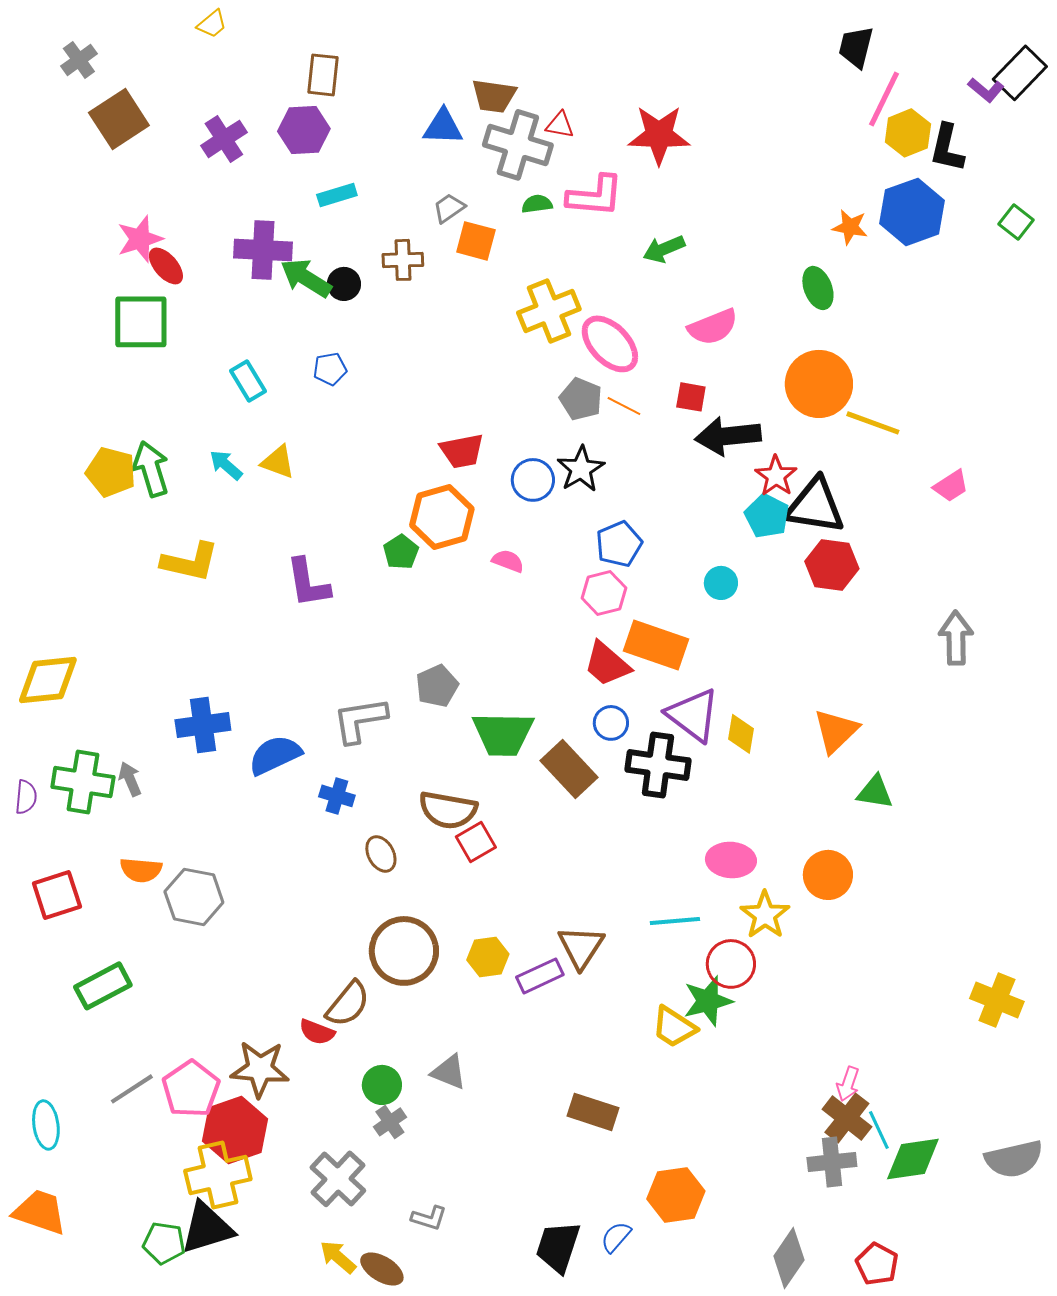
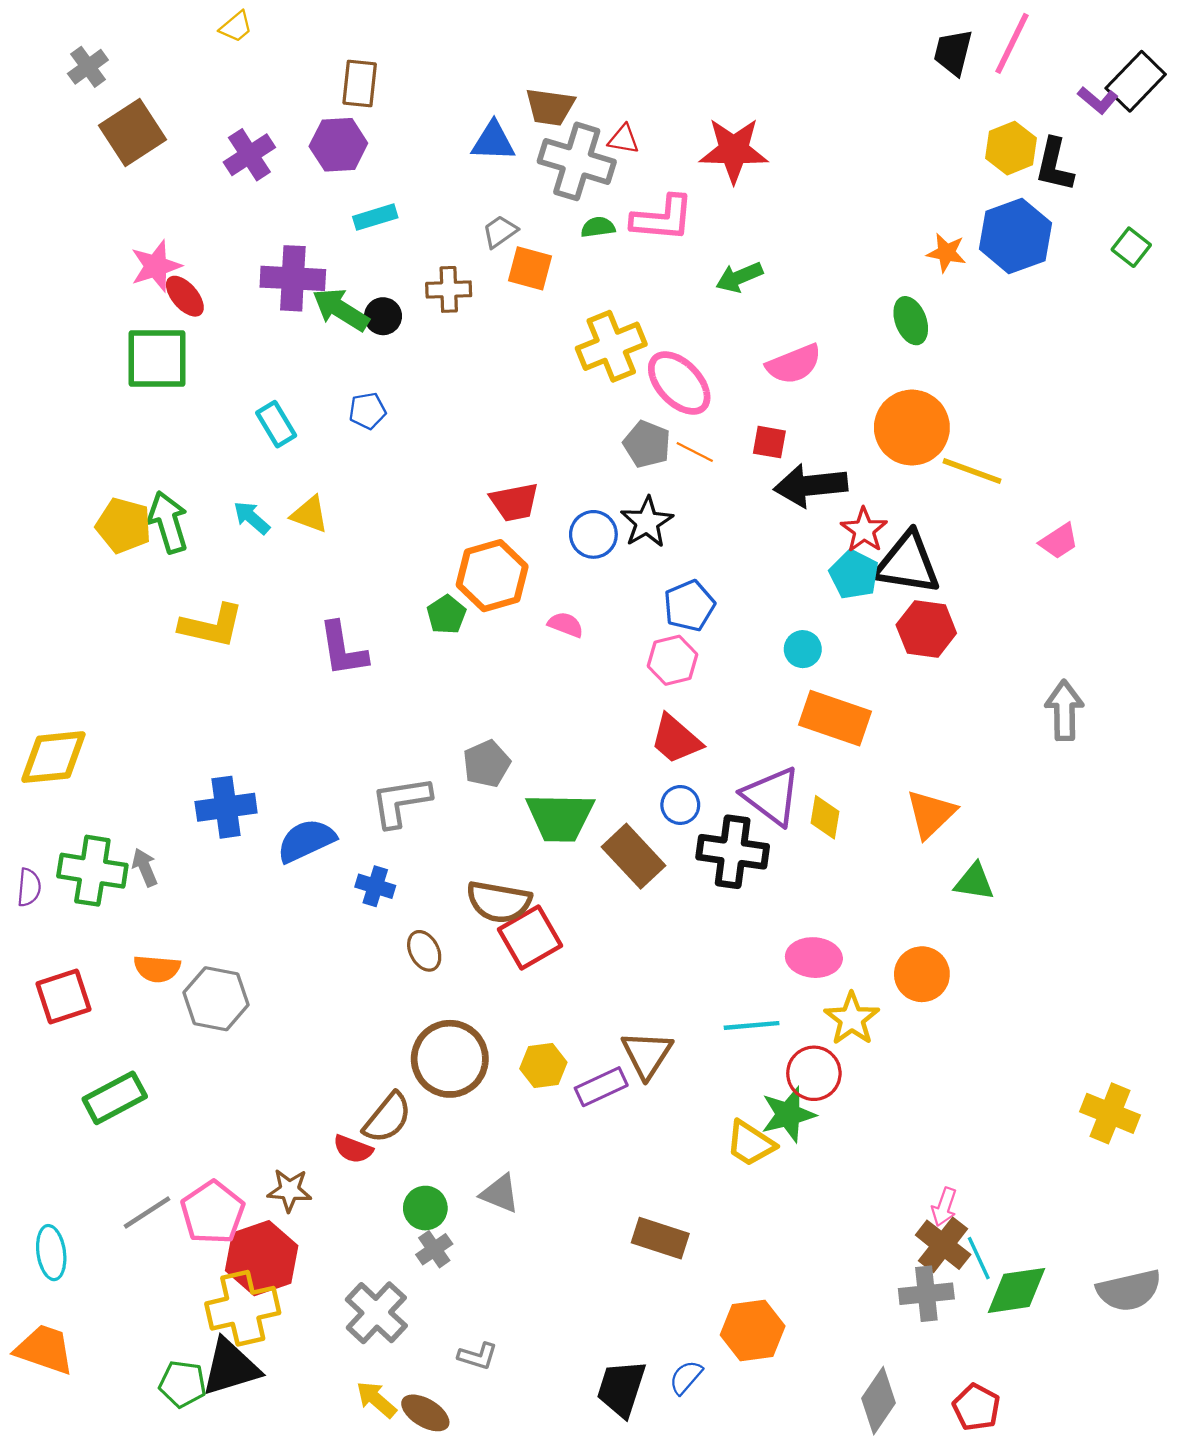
pink line: (884, 99) -> (1012, 43), moved
orange rectangle: (656, 645) -> (835, 718), moved
red square: (476, 842) -> (530, 937), size x1.4
brown star: (260, 1069) -> (289, 1190), size x0.7

